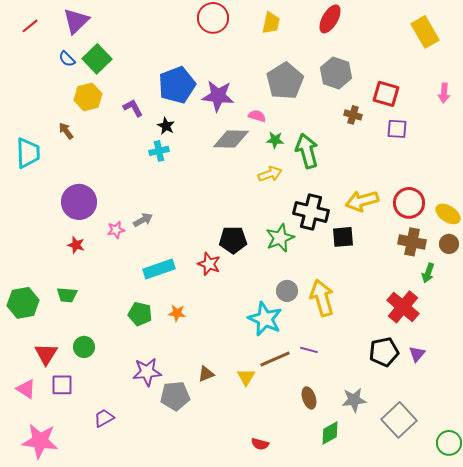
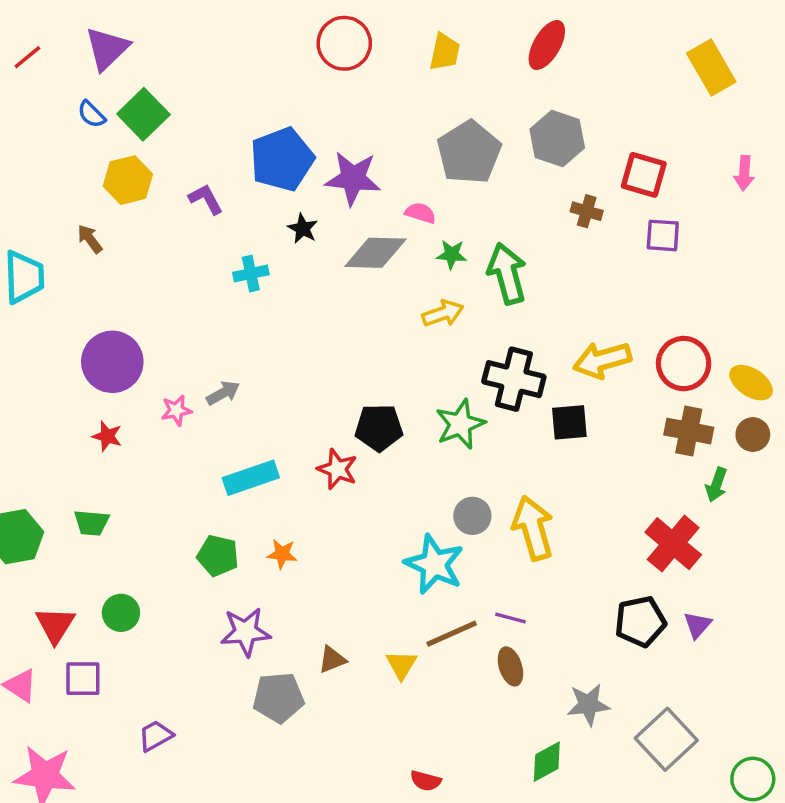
black star: (166, 126) -> (303, 229), moved
purple star: (147, 372) -> (246, 632), moved
brown ellipse: (309, 398) -> (510, 666), moved

